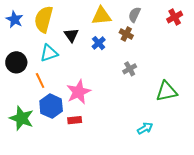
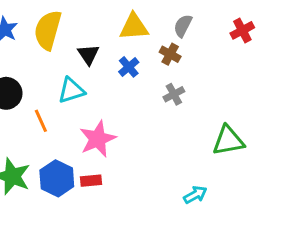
cyan triangle: (49, 53) -> (71, 90), moved
gray cross: (130, 69) -> (174, 94), moved
blue hexagon: (51, 106) -> (57, 178), moved

